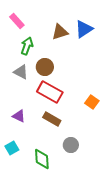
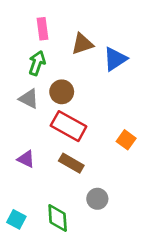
pink rectangle: (17, 21) -> (43, 29), moved, turned 35
blue triangle: (84, 29) -> (115, 59), moved
cyan square: (12, 148) -> (16, 219), moved, turned -32

